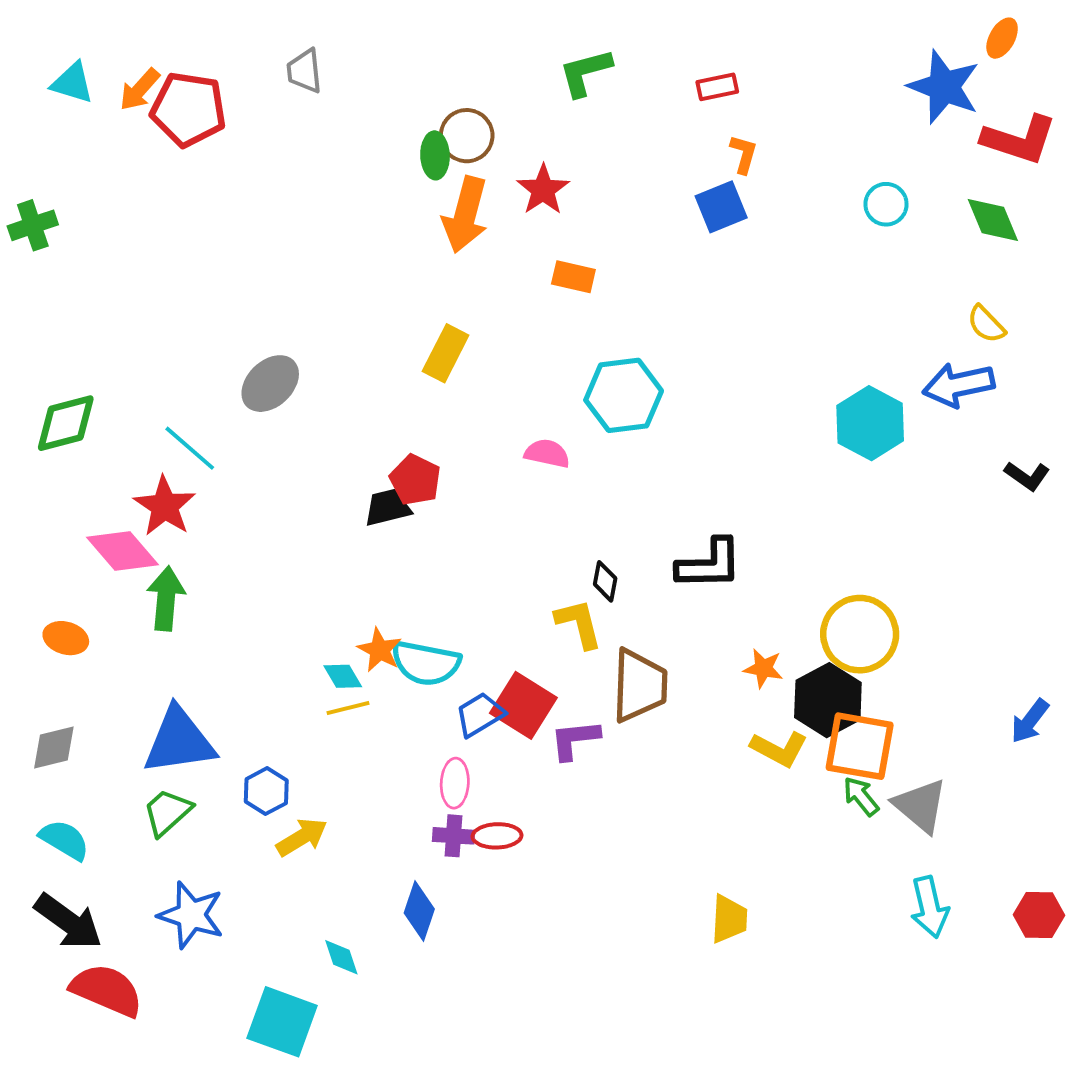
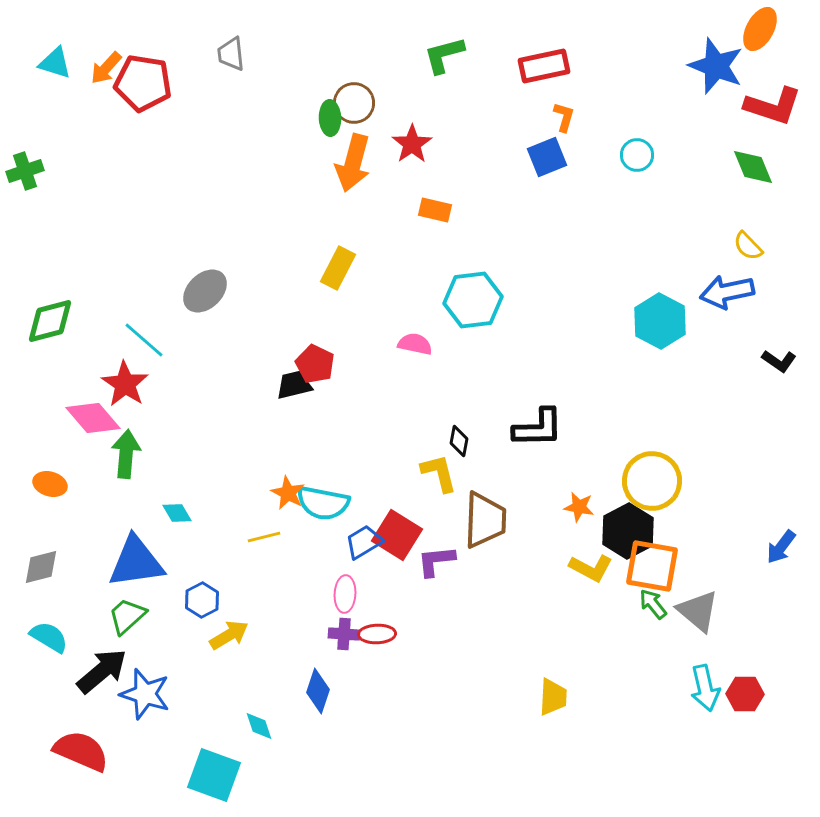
orange ellipse: (1002, 38) -> (760, 29), size x1.4
red rectangle: (717, 87) -> (544, 66), size x1.6
cyan circle: (886, 204) -> (637, 155), moved
cyan diamond: (343, 676) -> (177, 513), moved
red hexagon: (1039, 915) -> (745, 694), moved
black arrow: (68, 922) -> (102, 671), moved, turned -76

